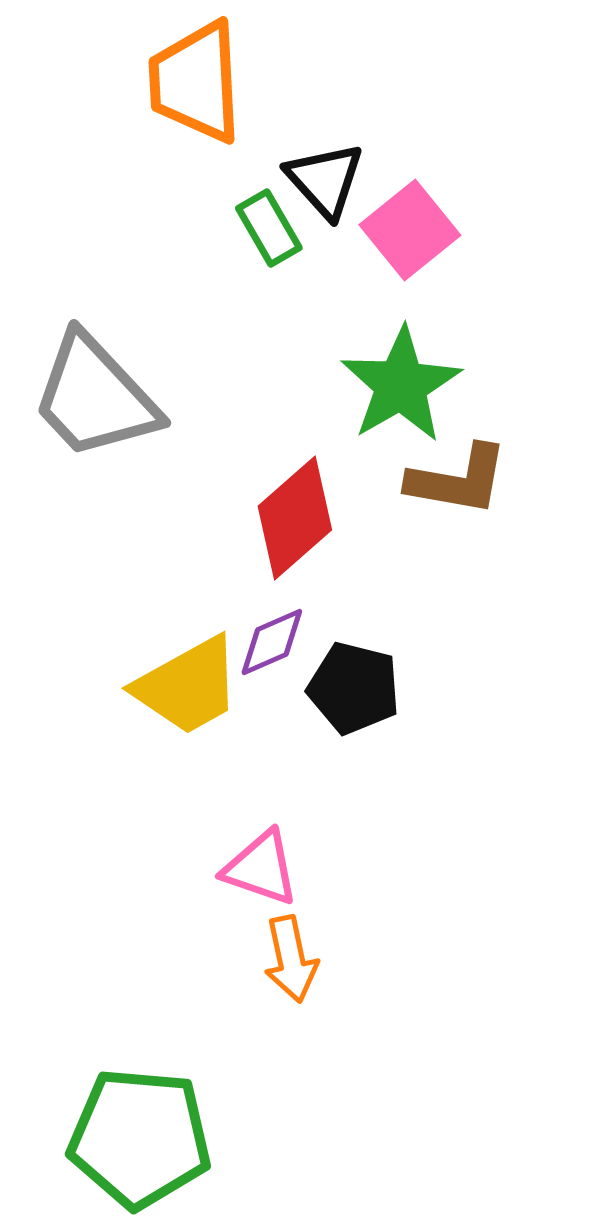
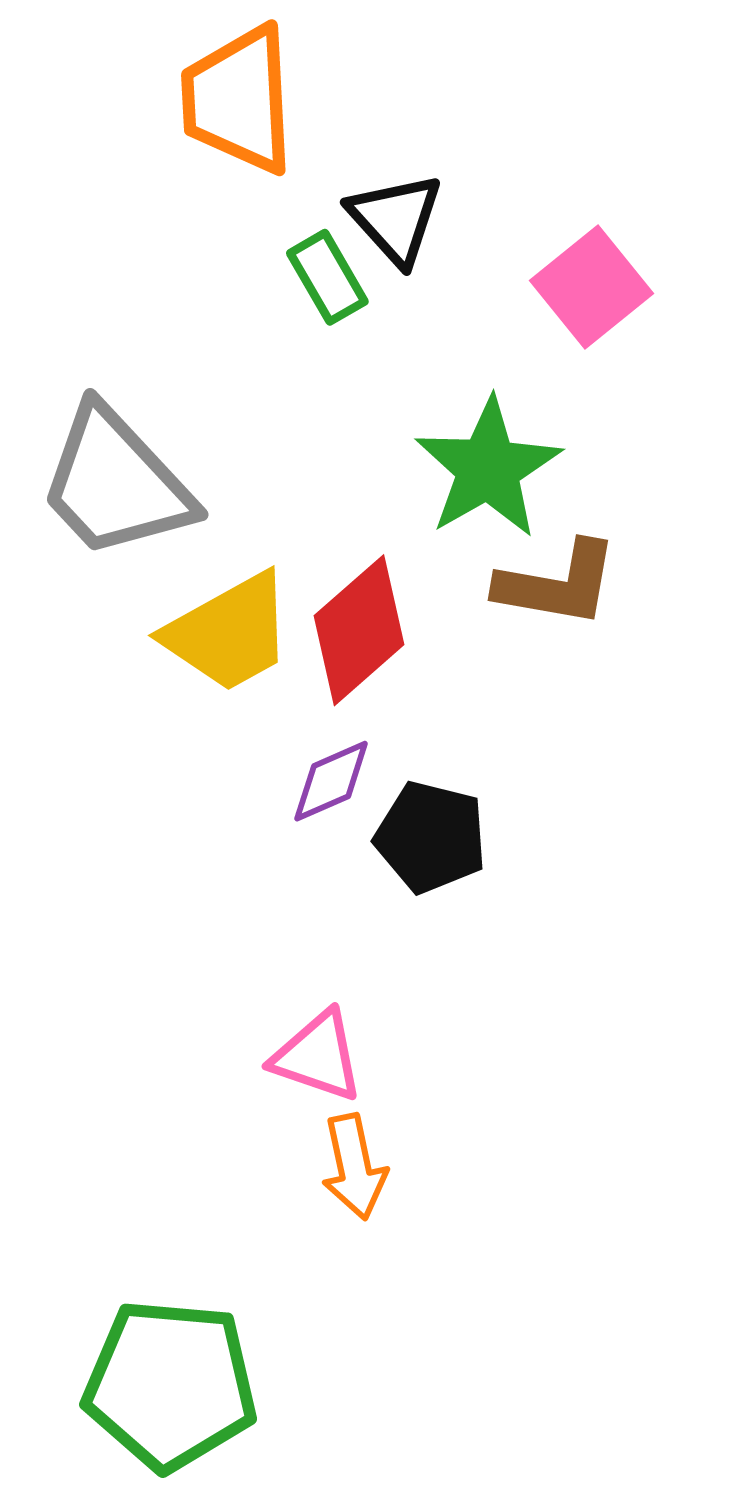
pink square: (410, 230) -> (591, 287), moved
yellow trapezoid: (188, 686) -> (229, 633), moved

